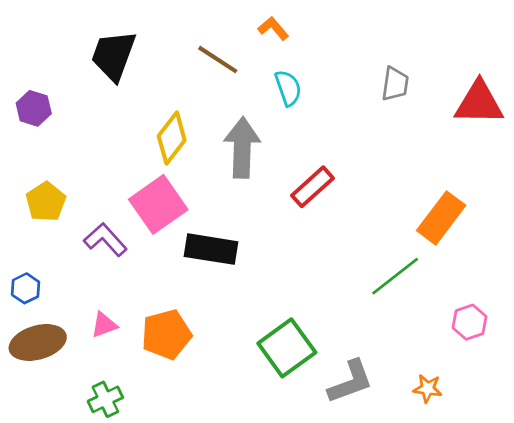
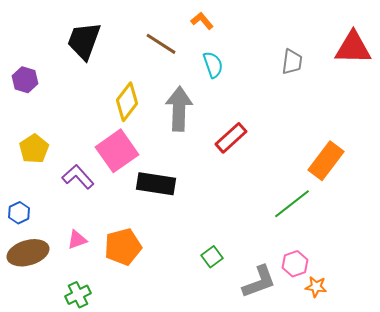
red triangle: (479, 103) -> (353, 48), moved
pink hexagon: (470, 322) -> (295, 264), moved
green square: (287, 348) -> (212, 257), size x0.5

